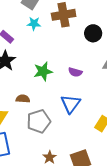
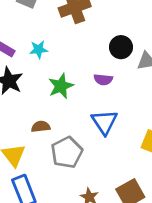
cyan star: (34, 24) -> (39, 49), moved
black circle: (93, 33) -> (121, 47), moved

